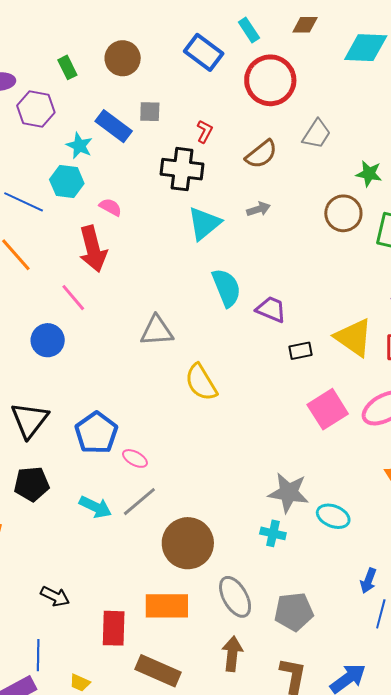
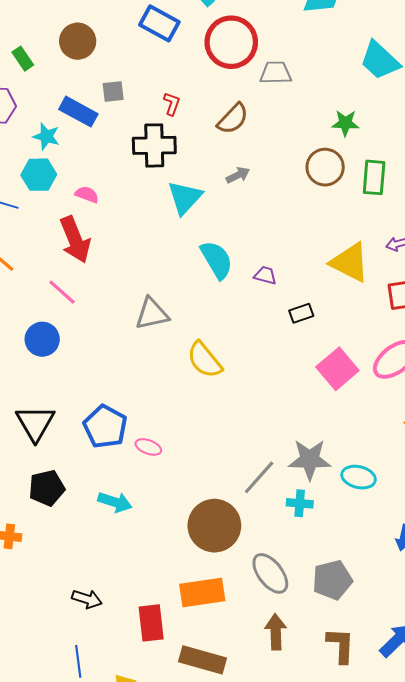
gray trapezoid: (317, 134) -> (276, 73), moved, turned -116
purple trapezoid: (271, 309) -> (265, 275), size x0.7
yellow triangle: (354, 338) -> (350, 262), moved
gray line: (139, 502) -> (259, 477), moved

